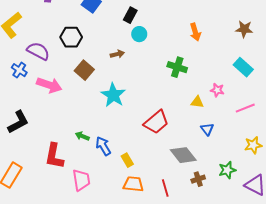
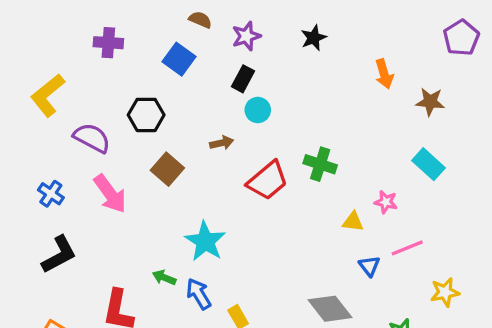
orange arrow: (195, 32) -> (384, 74), moved
blue cross: (19, 70) -> (51, 194), moved
pink arrow: (49, 85) -> (110, 194), turned 35
cyan star: (113, 95) -> (205, 241), moved
pink line: (245, 108) -> (407, 248), moved
red trapezoid: (156, 122) -> (268, 181), moved

